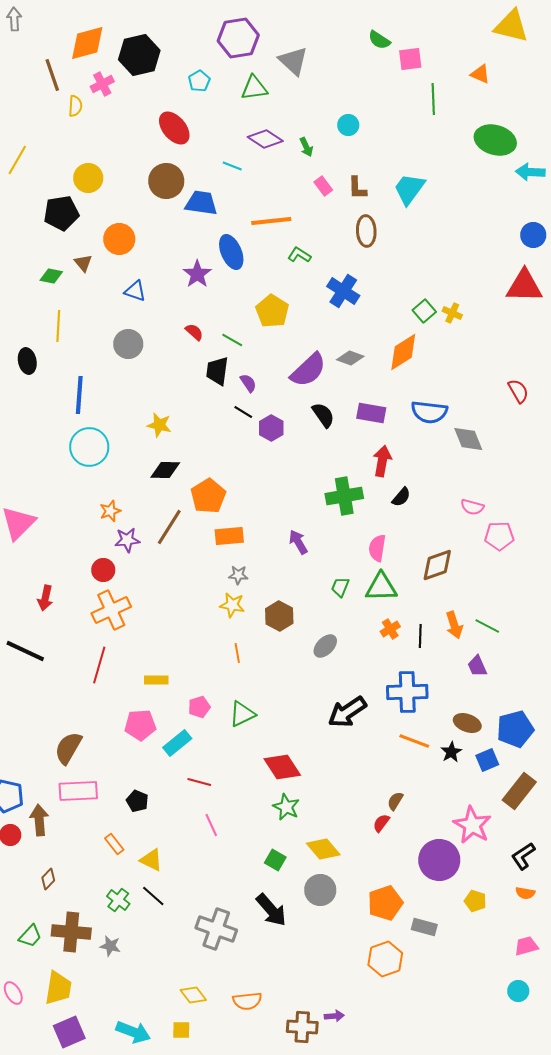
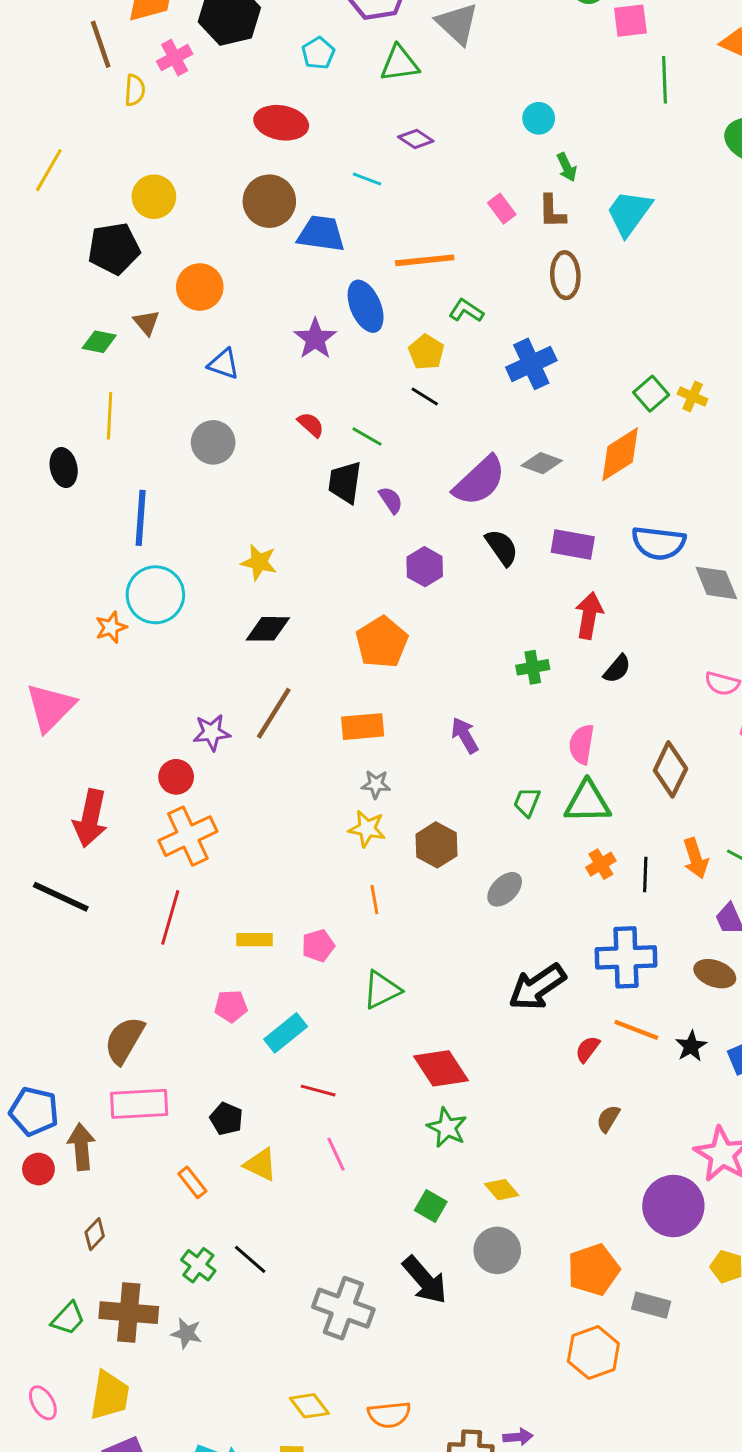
red ellipse: (174, 128) -> (281, 123), turned -40
purple diamond: (265, 139) -> (416, 139), size x0.7
green arrow: (306, 147) -> (567, 167), moved
blue cross: (343, 291) -> (531, 364), turned 32
yellow pentagon: (272, 311) -> (426, 352), moved, size x0.7
black line: (243, 412) -> (425, 397), moved
orange pentagon: (208, 496) -> (382, 642), moved
green cross: (344, 496) -> (533, 667), size x0.6
orange star: (110, 511) -> (111, 627), moved
brown diamond: (437, 565) -> (670, 769), turned -45
red arrow: (45, 598) -> (90, 818), size x1.5
pink pentagon: (199, 707) -> (318, 946), moved
brown ellipse: (467, 723) -> (715, 974), moved
pink pentagon: (140, 725) -> (231, 1006), size x0.7
red semicircle: (381, 823) -> (588, 1049), moved
yellow diamond: (323, 849) -> (502, 1190), size x0.7
yellow triangle: (151, 860) -> (260, 1165), moved

